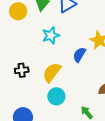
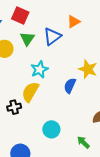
yellow semicircle: (52, 72) -> (30, 92), moved

